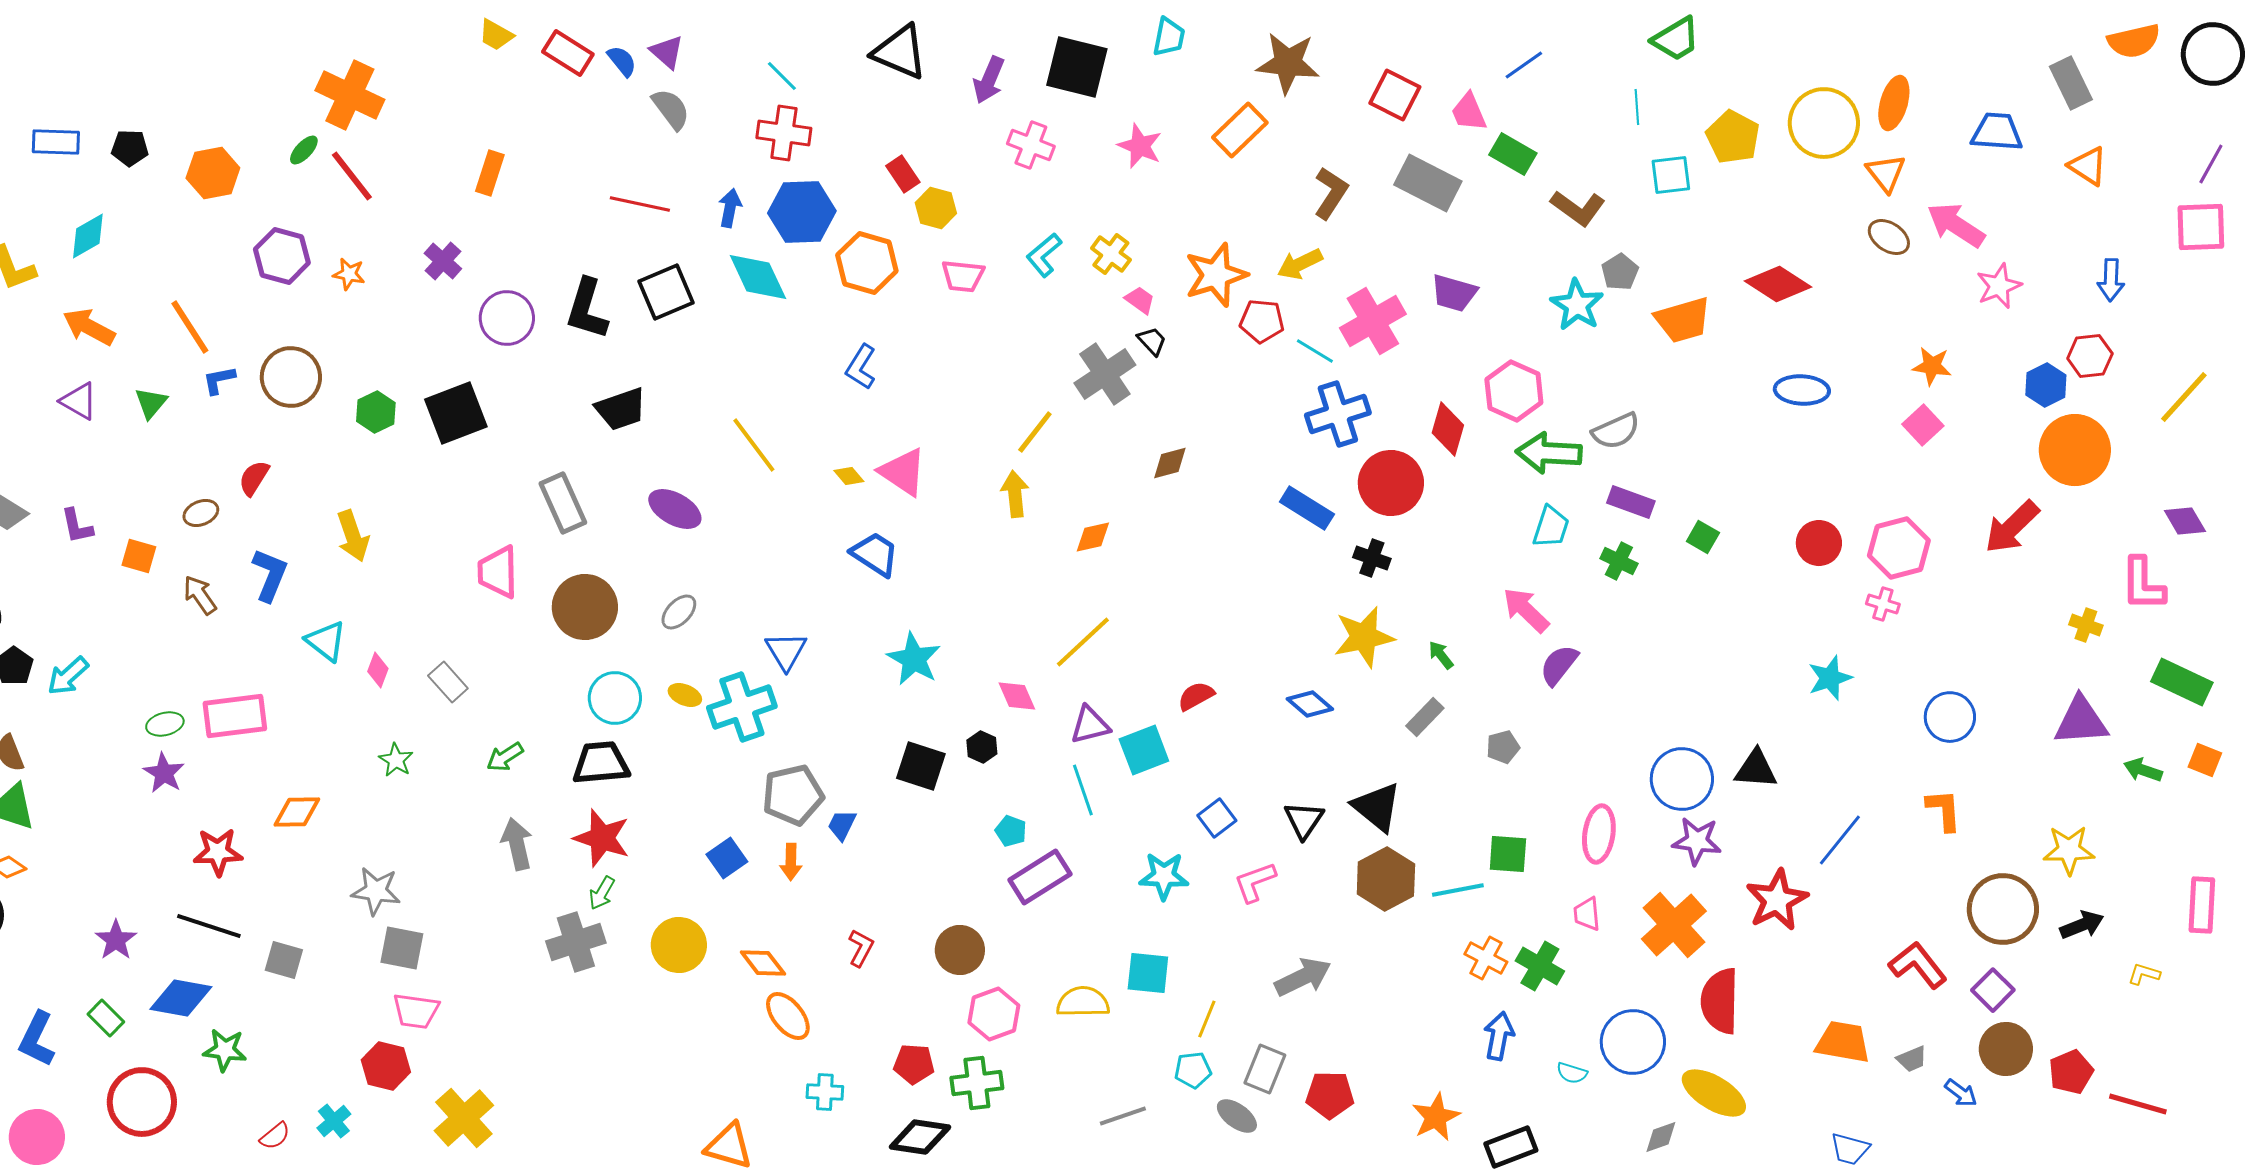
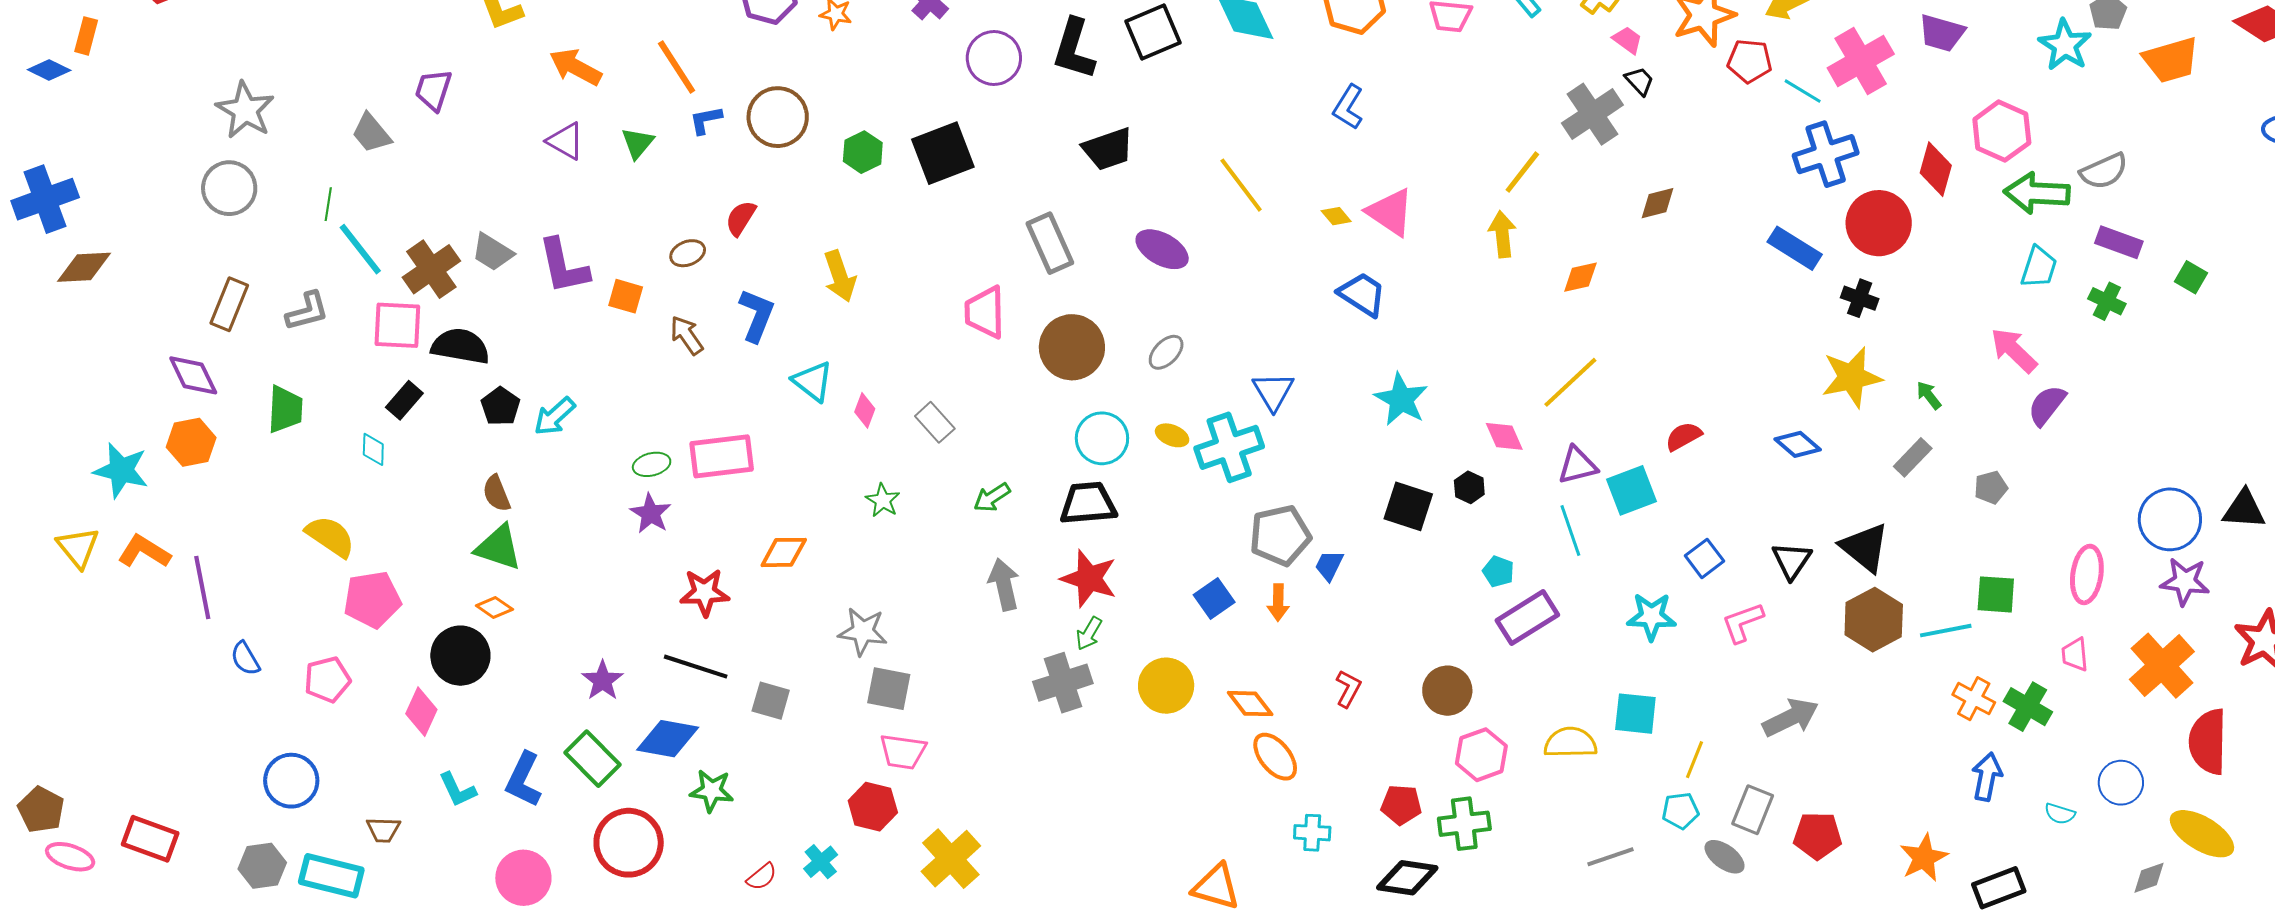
purple L-shape: (77, 526) -> (564, 266), size x1.6
green rectangle: (106, 1018) -> (593, 759), size x1.5
blue circle: (1633, 1042) -> (2121, 783), size x0.7

